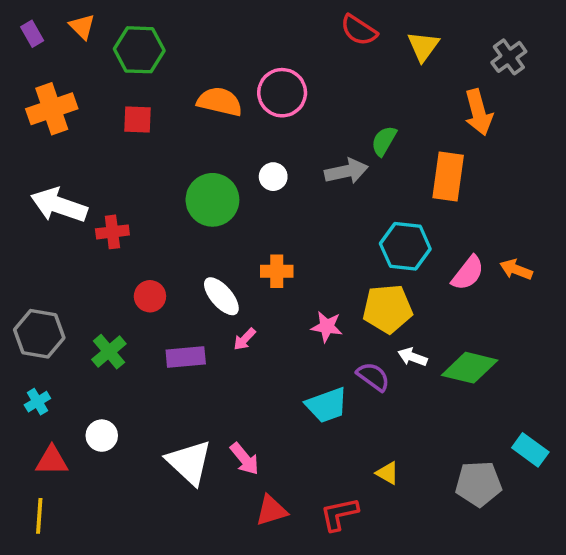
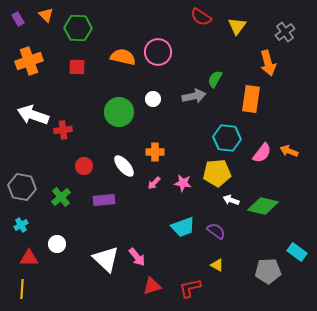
pink arrow: (245, 339) -> (154, 183), moved
purple semicircle: (373, 377) -> (216, 231), moved

